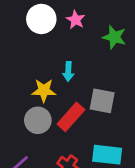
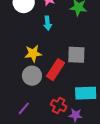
cyan arrow: (68, 71) -> (48, 23), moved

